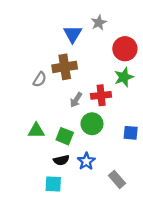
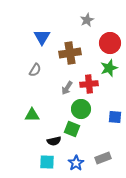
blue triangle: (73, 34) -> (42, 37), moved
brown cross: (65, 67) -> (70, 53), moved
green square: (65, 136) -> (72, 129), moved
blue star: (86, 161) -> (76, 163), moved
gray rectangle: (117, 179) -> (103, 158), turned -70

